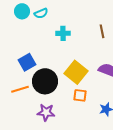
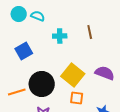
cyan semicircle: (41, 13) -> (38, 16), turned -136
brown line: (102, 31) -> (90, 32), moved
blue square: (27, 62) -> (24, 51), moved

